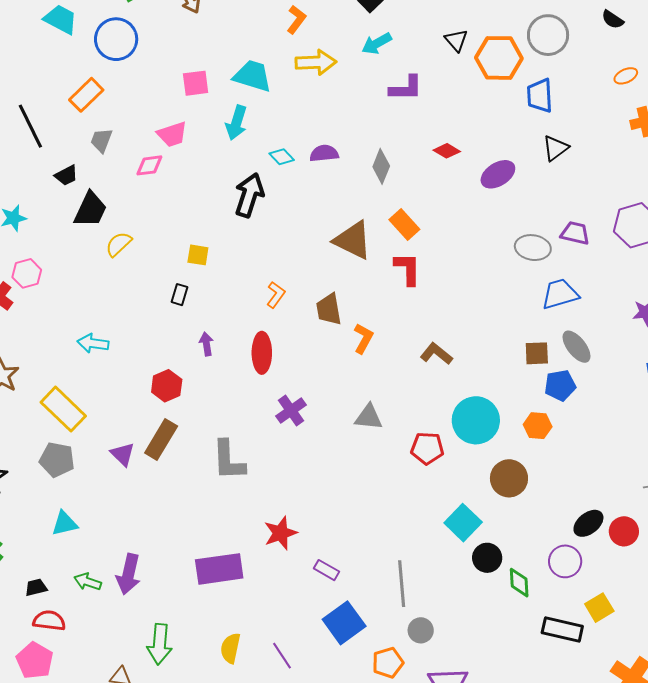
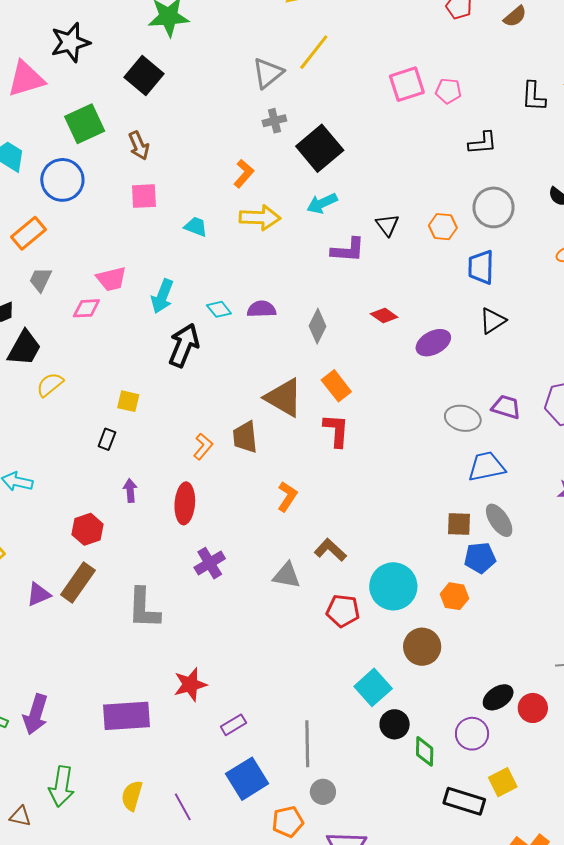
black triangle: (456, 40) -> (387, 225), moved
orange hexagon: (499, 58) -> (443, 227), size x0.6
cyan trapezoid: (252, 76) -> (196, 227), size x0.6
pink square: (196, 83) -> (144, 196), moved
cyan arrow: (236, 123) -> (162, 296), moved
brown trapezoid: (329, 309) -> (245, 437), moved
brown L-shape: (436, 354) -> (330, 550), moved
purple triangle: (123, 454) -> (39, 594), turned 48
purple rectangle: (326, 570) -> (233, 725), turned -65

